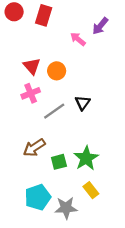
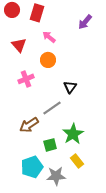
pink arrow: (78, 39) -> (49, 37), moved
red triangle: (32, 66) -> (19, 45), moved
gray line: (54, 111) -> (52, 108), moved
green square: (59, 162) -> (50, 145), moved

